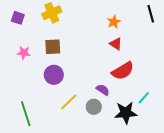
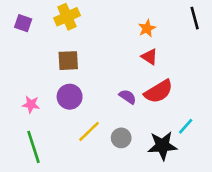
pink star: (24, 53) -> (31, 104), moved
purple semicircle: (103, 90) -> (128, 97), moved

